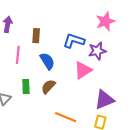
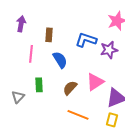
pink triangle: (83, 70) -> (95, 82), moved
brown semicircle: (48, 87) -> (70, 88), moved

